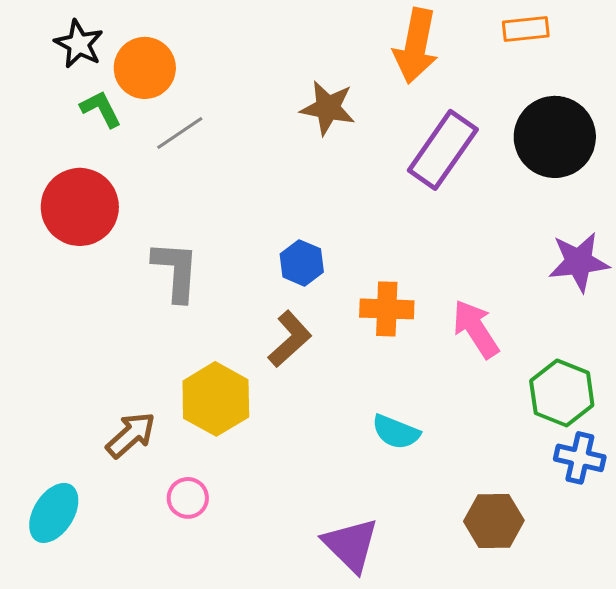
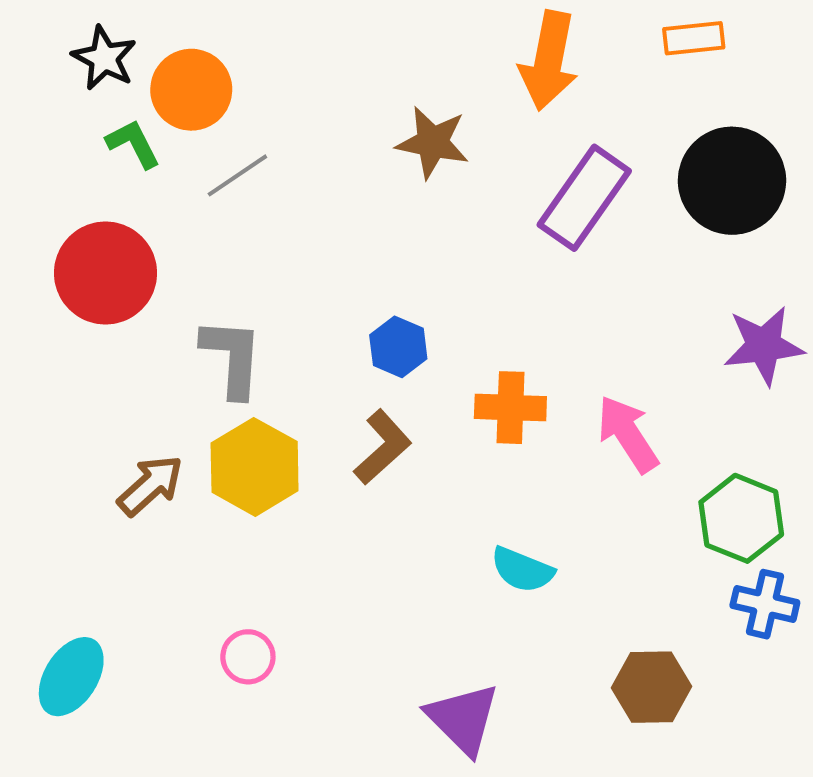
yellow hexagon: (216, 399) -> (255, 467), moved
brown arrow: (131, 435) -> (150, 485), moved

